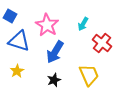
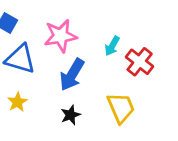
cyan arrow: (83, 24) -> (112, 46), moved
pink star: (47, 25) -> (60, 36), turned 30

